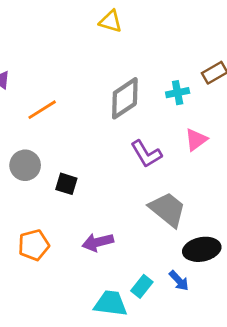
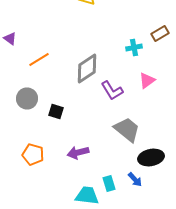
gray diamond: (125, 98) -> (87, 68), moved
orange pentagon: (34, 245) -> (33, 154), turned 30
cyan rectangle: (142, 286) -> (109, 184), turned -56

